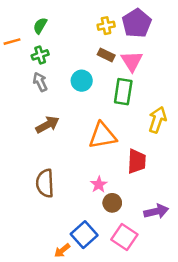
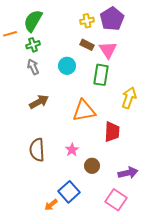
green semicircle: (40, 26) -> (33, 21), size x1.6
pink star: (99, 185) -> (72, 150), moved
pink square: (124, 237) -> (116, 200), moved

